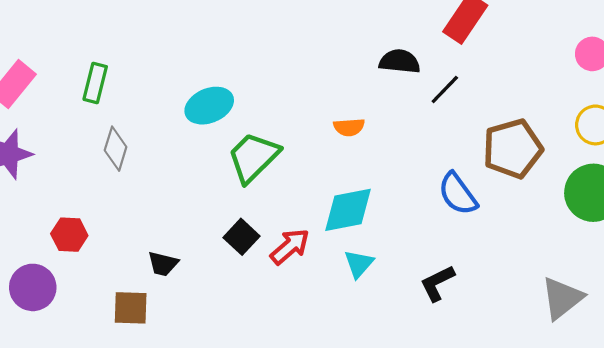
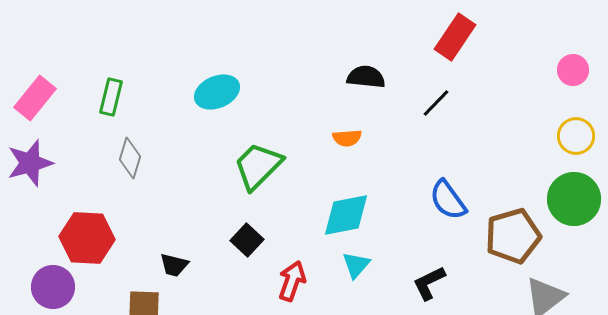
black semicircle: (400, 61) -> (366, 77), moved
cyan ellipse: (209, 106) -> (217, 92), moved
brown pentagon: (513, 149) -> (513, 236), moved
red hexagon: (69, 235) -> (87, 238), size x1.6
red arrow: (290, 247) -> (292, 281), moved, turned -30

